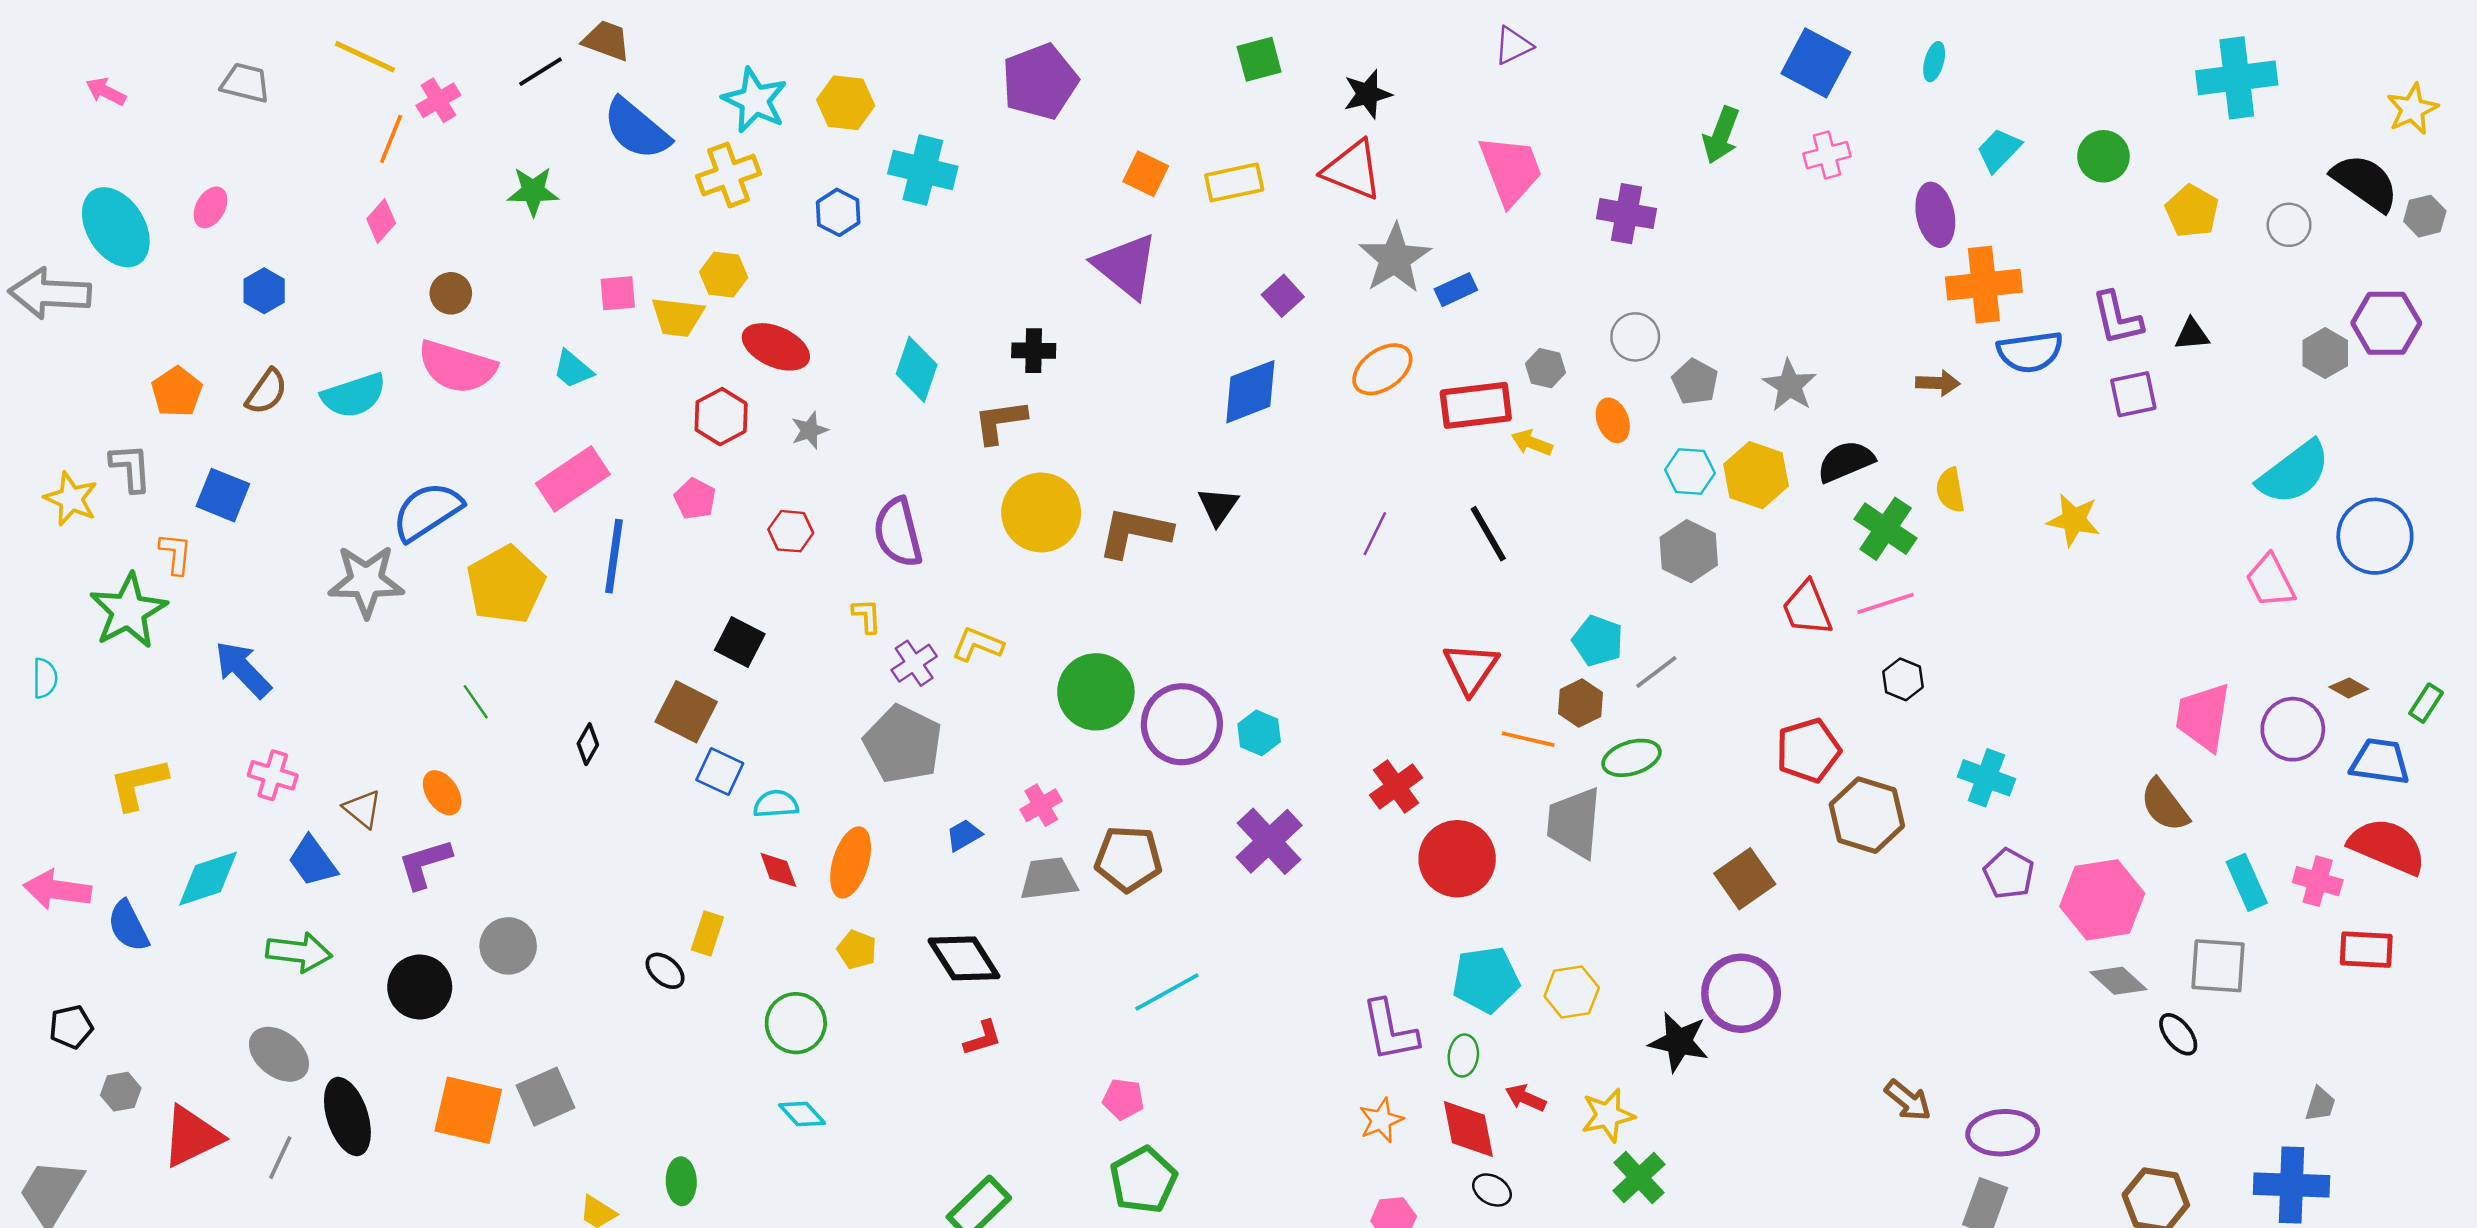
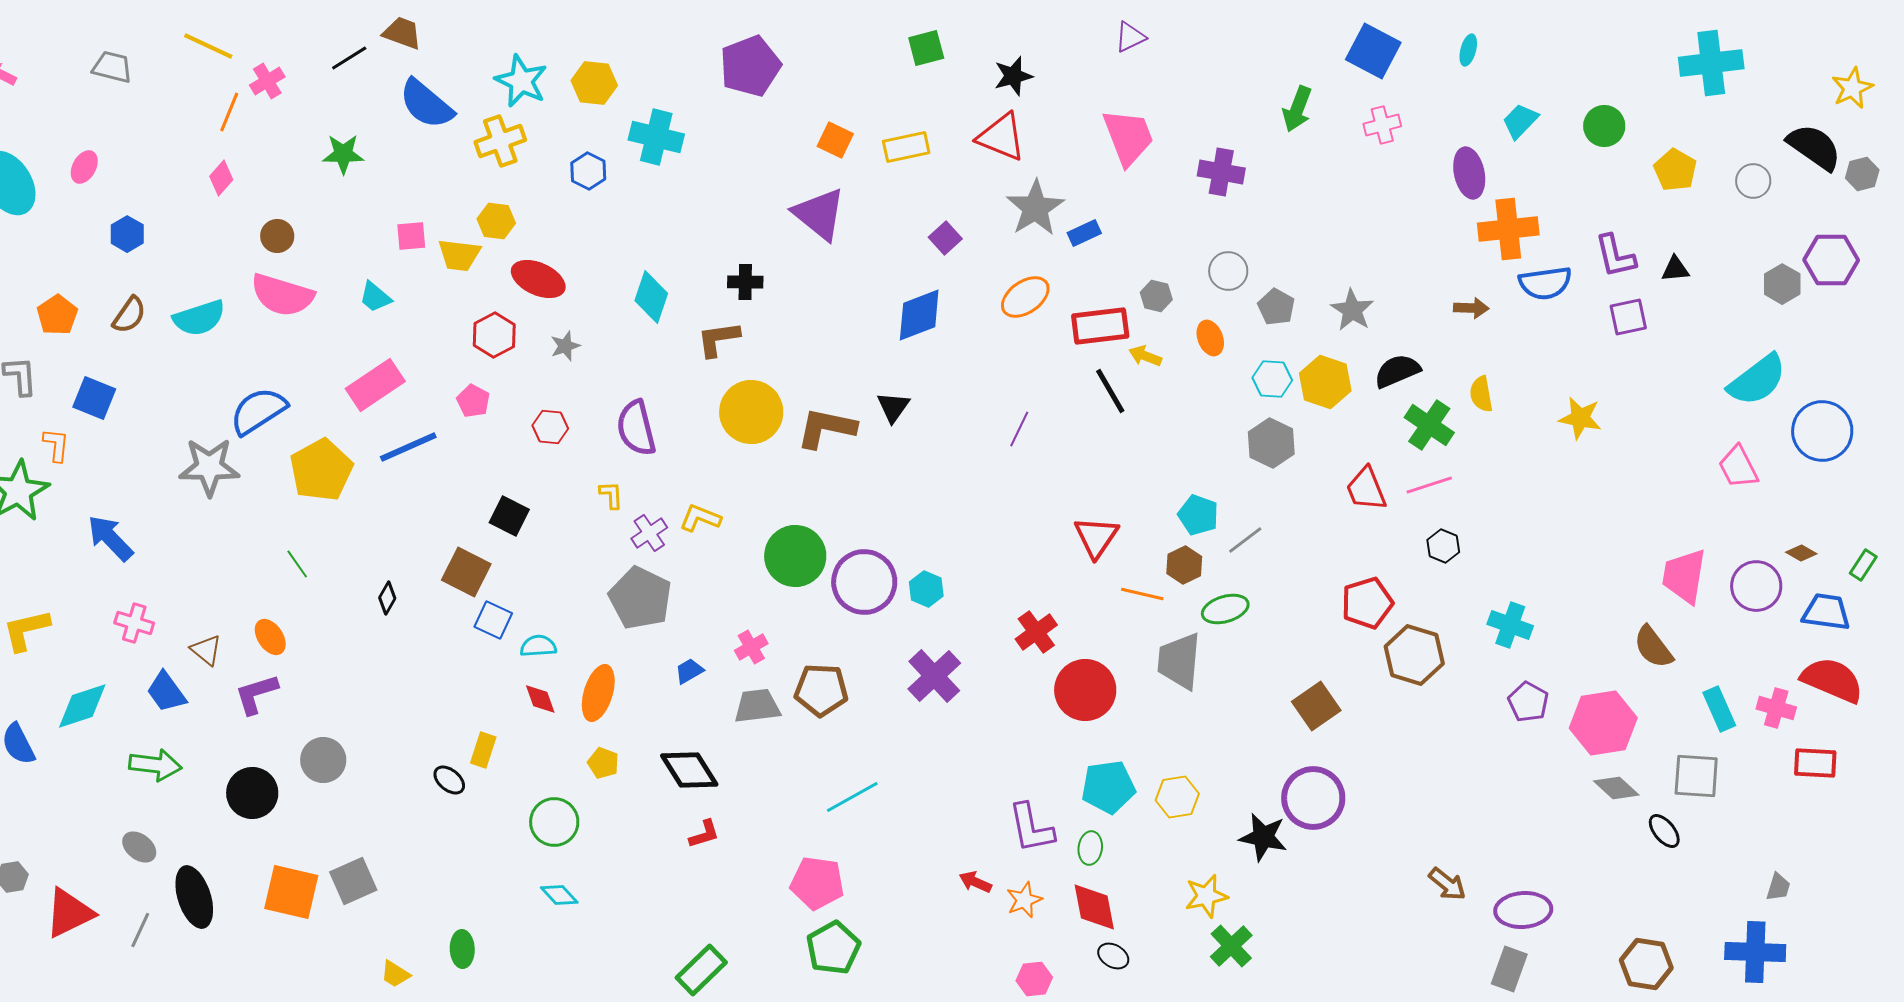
black line: (1488, 534) -> (1110, 391), moved
blue line: (614, 556) -> (408, 447), turned 58
gray ellipse: (279, 1054) -> (139, 847), size x0.7
red arrow: (1526, 1098) -> (975, 882), moved
pink pentagon: (1123, 1099) -> (817, 883), size x1.6

